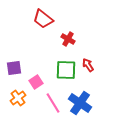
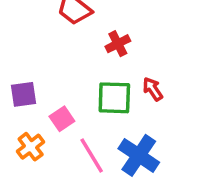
red cross: (68, 39) -> (118, 44), turned 32

